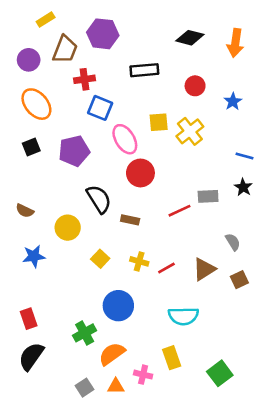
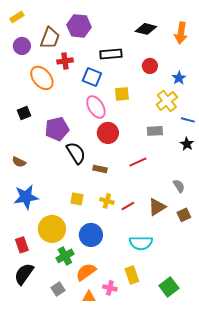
yellow rectangle: (46, 20) -> (17, 17), moved
orange ellipse: (36, 104) -> (42, 78), moved
blue square: (100, 108) -> (92, 77), moved
yellow cross: (190, 131) -> (167, 101), moved
purple pentagon: (74, 151) -> (57, 129), moved
gray rectangle: (208, 196) -> (155, 131), moved
yellow circle: (68, 228) -> (52, 229), moved, size x1.4
blue star: (34, 256) -> (26, 197), size x1.4
yellow square: (100, 259) -> (77, 199), turned -32
gray square: (85, 388) -> (58, 289), moved

